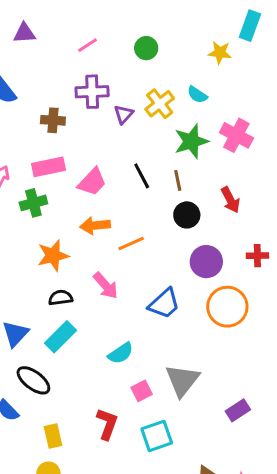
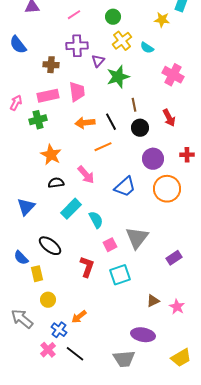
yellow cross: (160, 104) -> (122, 41), moved
green star: (191, 141) -> (118, 77), moved
black line: (142, 176) -> (111, 122), moved
pink trapezoid: (92, 182) -> (77, 92), moved, turned -50
orange arrow: (95, 225) -> (85, 123), moved
orange star: (53, 256) -> (51, 155), turned -30
cyan rectangle: (61, 337) -> (71, 209), moved
cyan semicircle: (121, 353) -> (96, 220), turned -84
black ellipse: (33, 380) -> (50, 246), moved
yellow rectangle: (53, 436) -> (37, 274), moved

